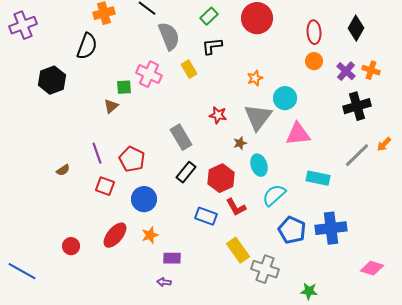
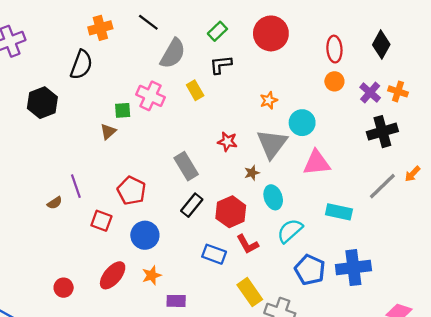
gray semicircle: (169, 36) -> (173, 54), turned 52
purple line: (97, 153) -> (76, 186), moved

